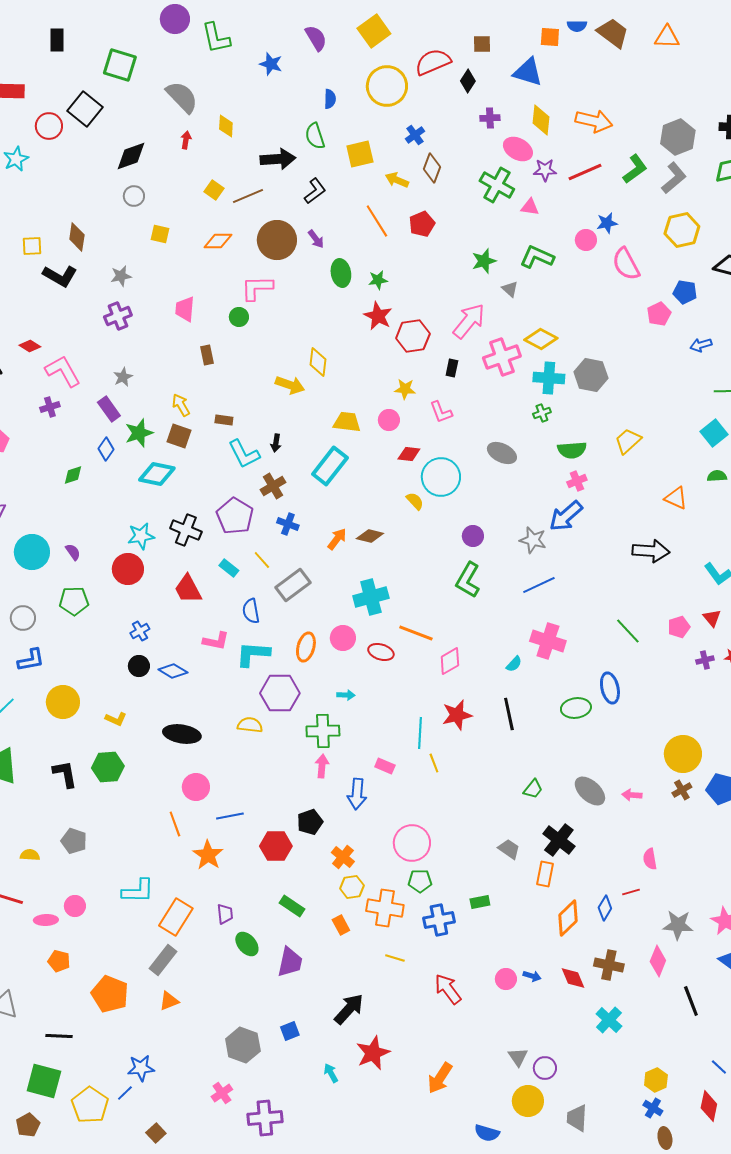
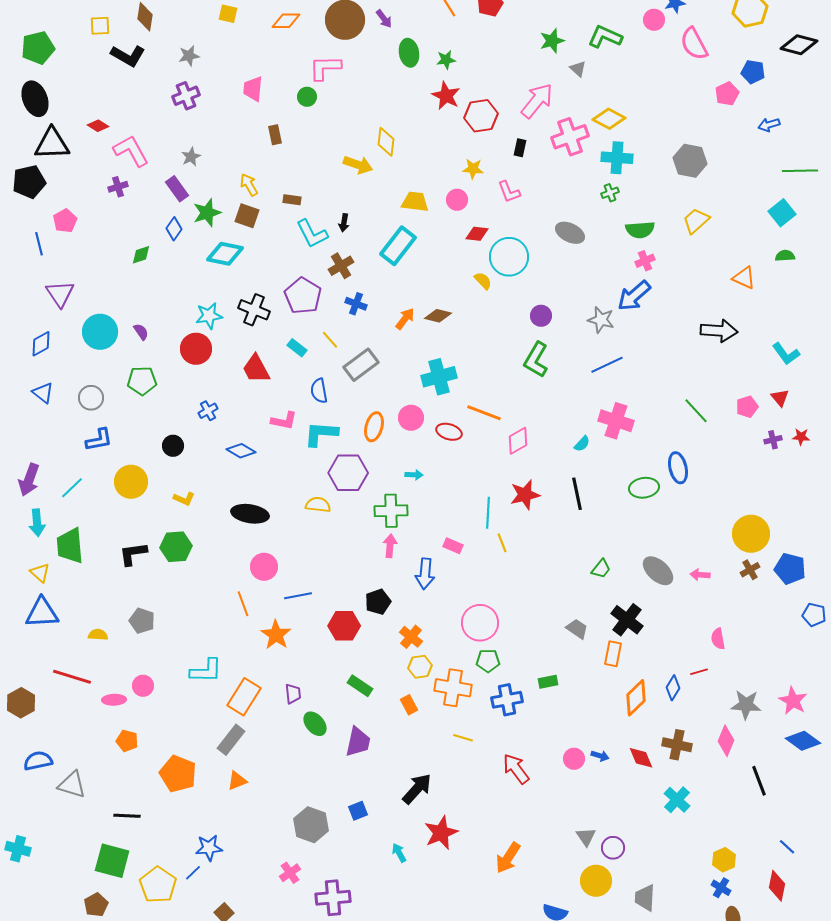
gray hexagon: (591, 375) -> (690, 161), moved
black circle: (139, 666) -> (173, 446), moved
black L-shape: (65, 774) -> (133, 554), turned -88

